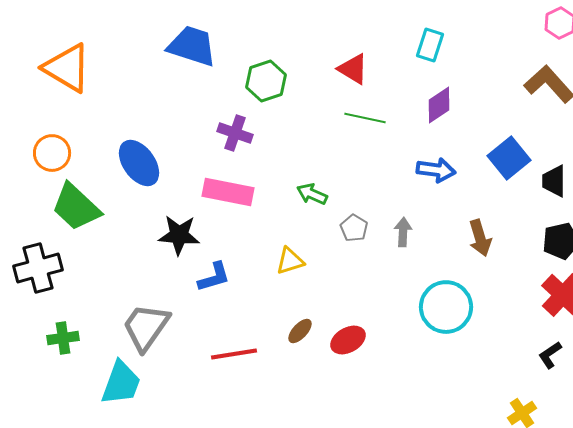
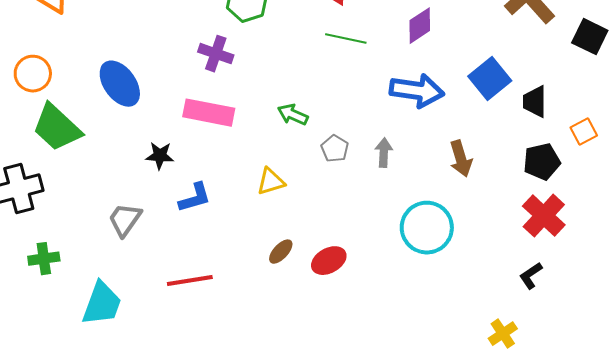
blue arrow: (436, 170) -> (417, 91), size x1.4
black star: (179, 235) -> (160, 156), size x0.7
gray trapezoid: (146, 327) -> (125, 220), moved, size x0.7
red line: (234, 354) -> (190, 281), moved

